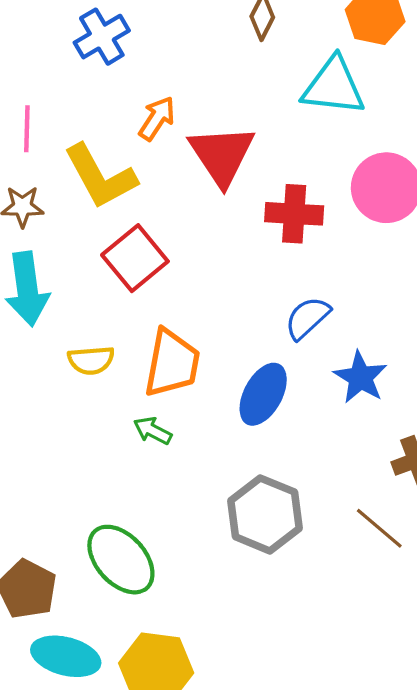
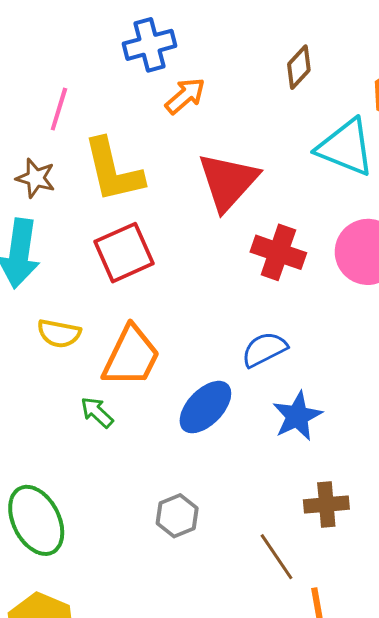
orange arrow: (157, 118) -> (185, 96), moved
gray hexagon: (265, 514) -> (177, 516), size x0.6

